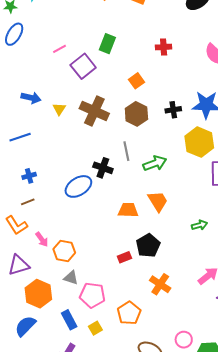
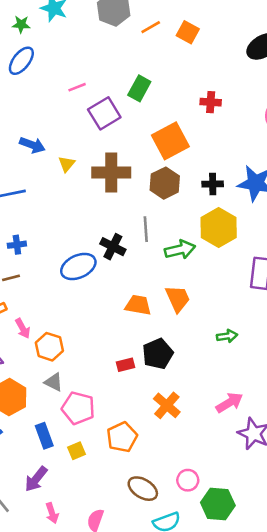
orange square: (136, 81) -> (170, 141), size x1.8
brown cross: (94, 111) -> (111, 172), turned -32
yellow hexagon: (199, 142) -> (219, 228), moved

